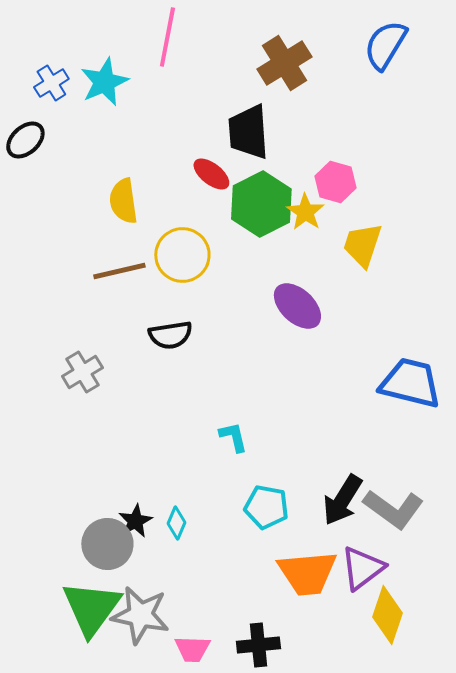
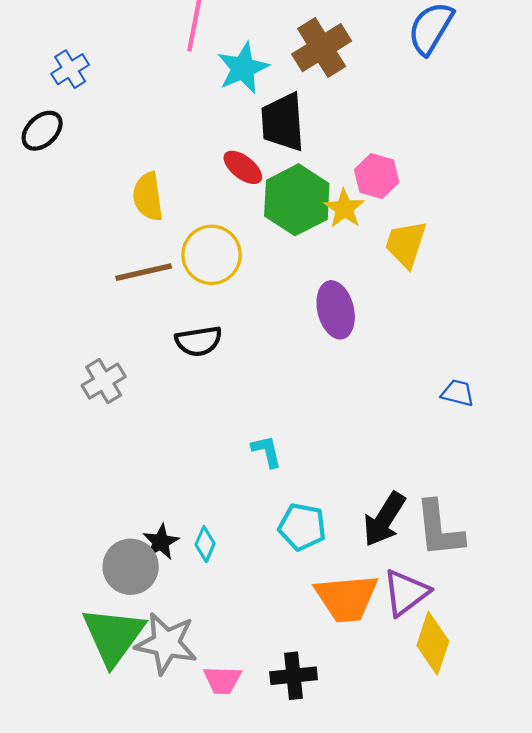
cyan star: (104, 82) -> (243, 68), moved
purple ellipse: (297, 306) -> (336, 310), turned 33
blue trapezoid: (410, 383) -> (458, 393), size x0.5
gray L-shape: (393, 509) -> (439, 529), turned 48

